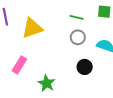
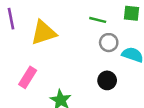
gray circle: (78, 37) -> (109, 43), moved

